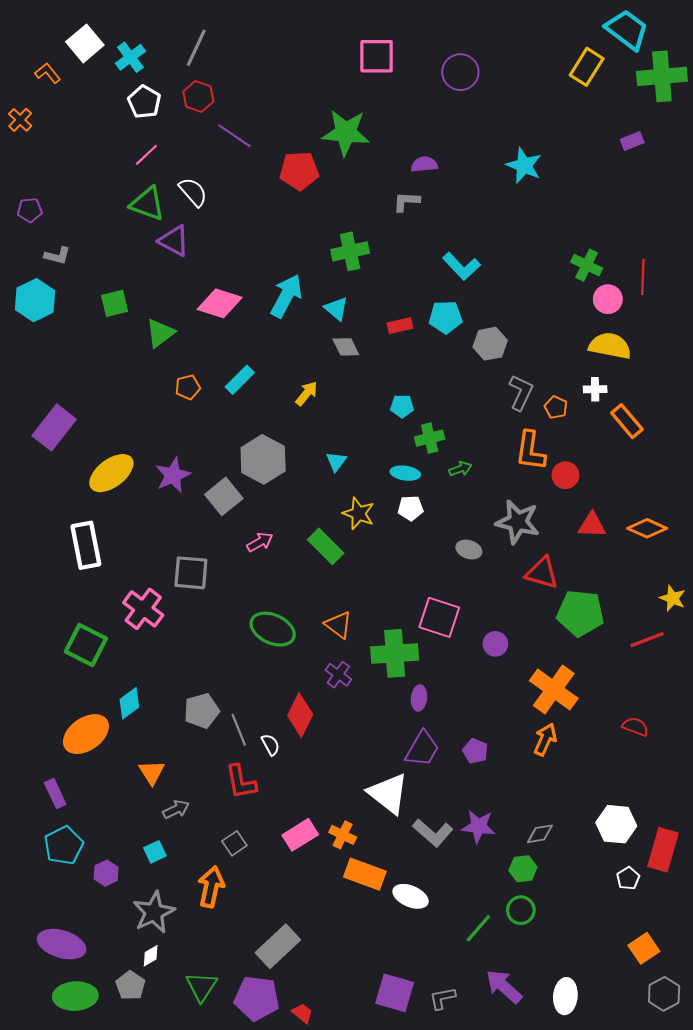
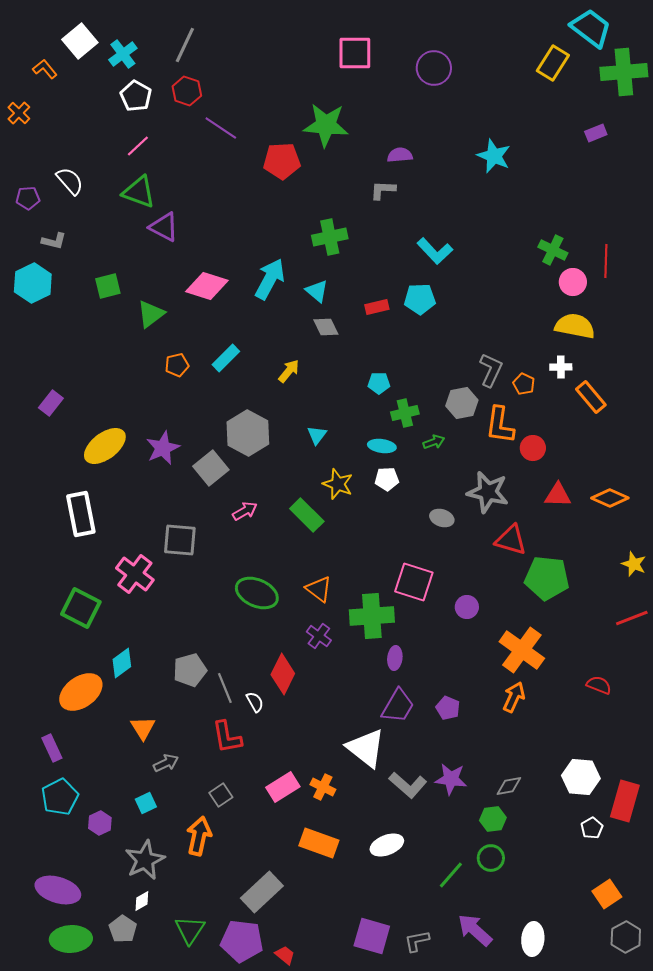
white semicircle: (193, 192) -> (70, 181), moved
gray hexagon: (490, 344) -> (462, 403), moved
purple rectangle: (54, 427) -> (51, 403), size x0.6
red line: (647, 640) -> (632, 618), moved
orange rectangle: (365, 874) -> (319, 843), moved
white ellipse: (411, 896) -> (387, 845), turned -44

